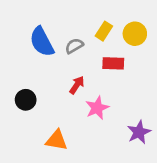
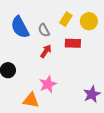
gray semicircle: (74, 46) -> (44, 30), turned -88
red arrow: (77, 85) -> (46, 51), moved
pink star: (97, 108) -> (48, 84), moved

